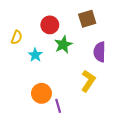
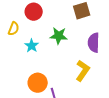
red circle: (50, 25) -> (34, 12), moved
green star: (63, 45) -> (59, 36), turned 30

